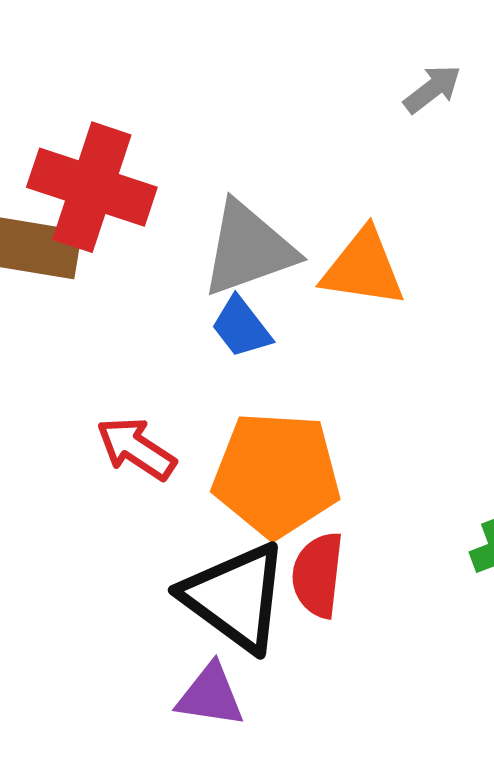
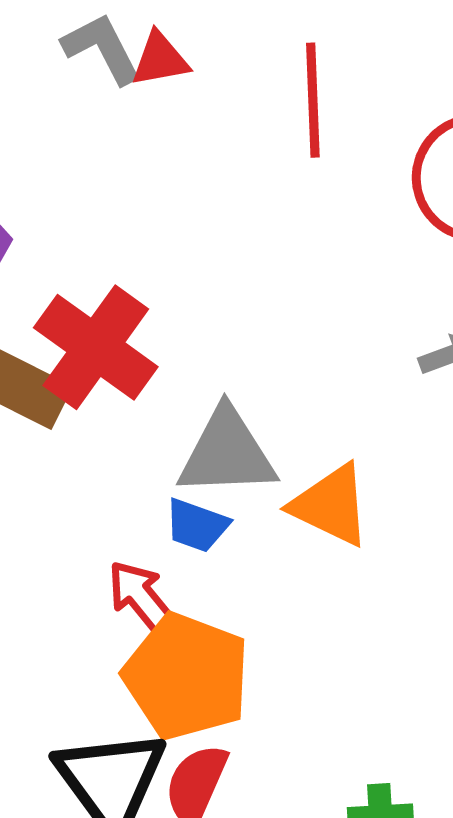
blue trapezoid: (241, 327) -> (197, 525), turned -50
red arrow: (136, 448) -> (142, 598), moved

